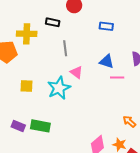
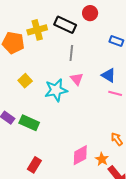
black rectangle: (53, 22) -> (65, 25), size x1.5
yellow cross: (27, 34) -> (37, 30), turned -30
yellow square: (27, 86) -> (25, 81), turned 32

